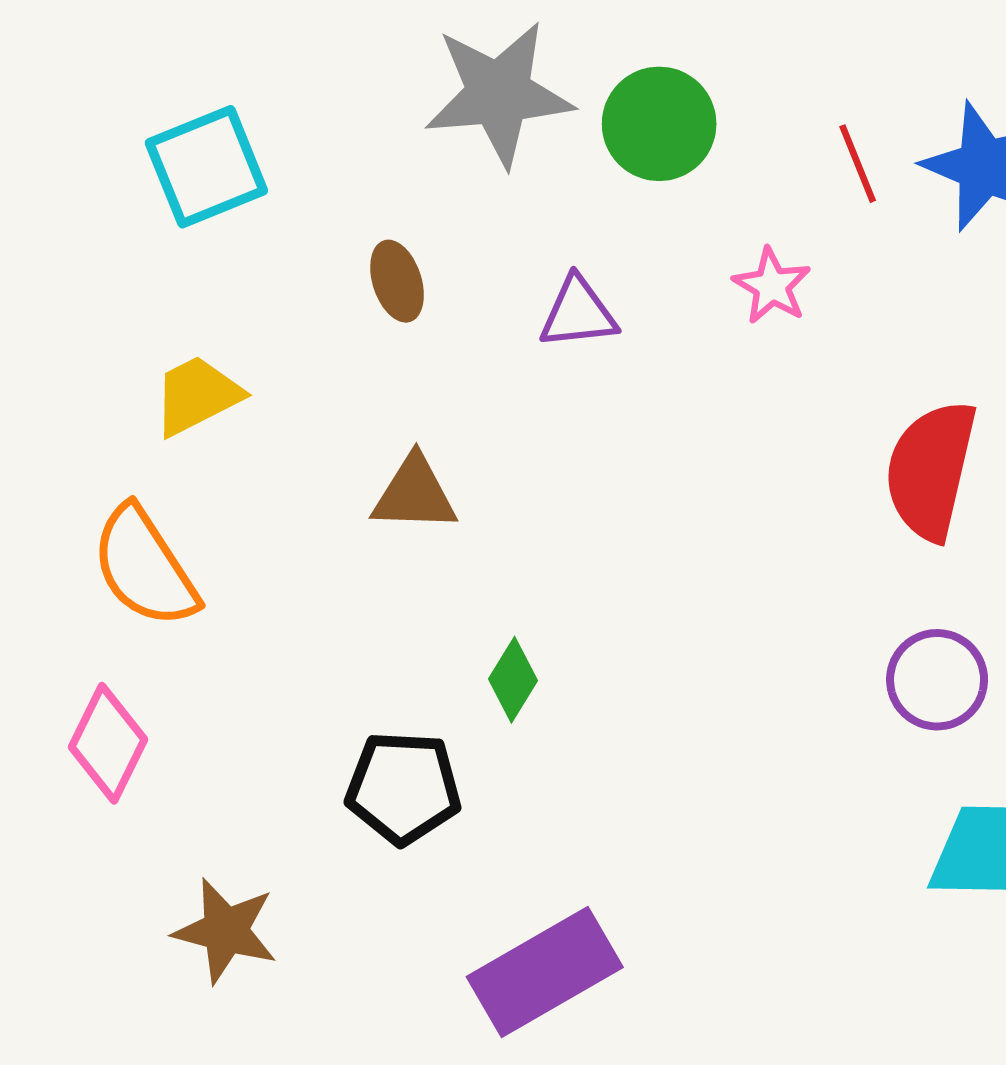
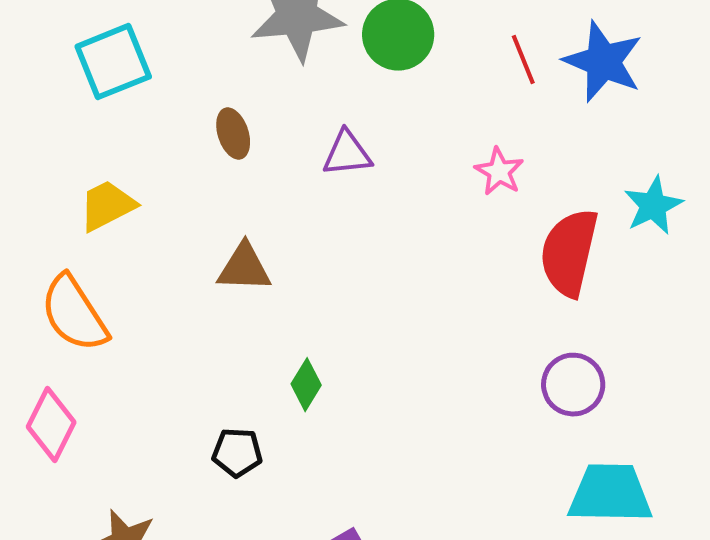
pink star: (772, 286) -> (499, 172), moved
black pentagon: (403, 788) -> (237, 453), size x0.7

